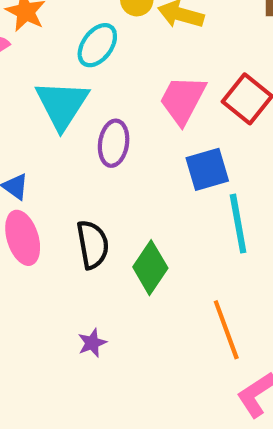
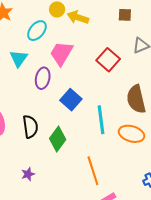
pink trapezoid: (183, 100) -> (61, 53), moved
cyan triangle: (62, 105) -> (19, 58), size x0.7
blue square: (207, 169) -> (71, 100), moved, turned -35

